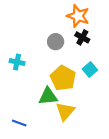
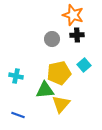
black cross: (82, 37) -> (77, 35), turned -32
cyan cross: (17, 62) -> (16, 76), moved
yellow pentagon: (63, 78) -> (59, 73), turned 30

